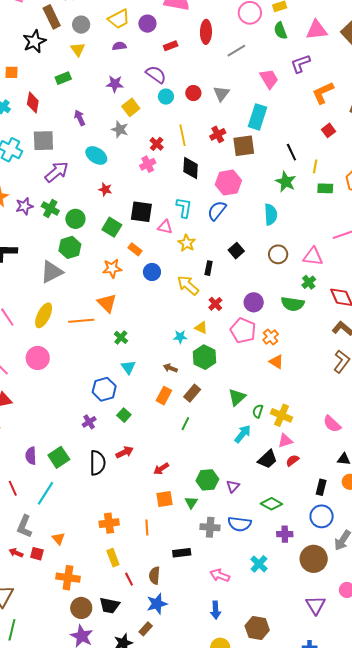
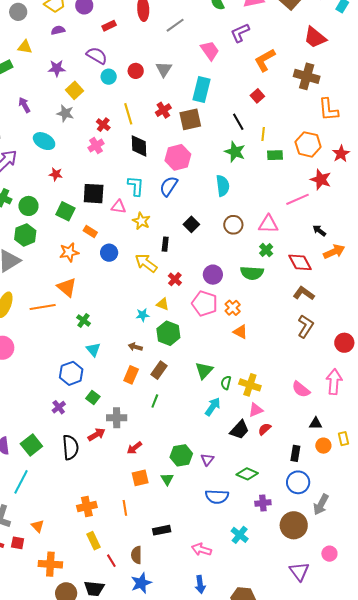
yellow triangle: (78, 49) -> (25, 47), moved, turned -42
red square: (329, 130) -> (257, 96), moved
gray cross: (210, 527) -> (117, 418), moved

